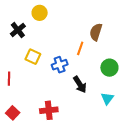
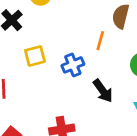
yellow square: (33, 57) -> (35, 56), turned -35

